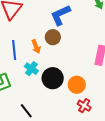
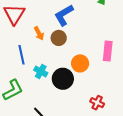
orange arrow: (36, 47) -> (39, 33), moved
orange circle: (77, 85) -> (80, 63), moved

